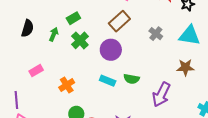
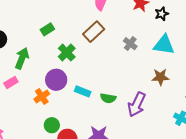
green arrow: (54, 34) -> (22, 58), moved, size x1.5
green cross: (80, 40) -> (67, 53), moved
purple circle: (111, 50) -> (56, 80), moved
green semicircle: (132, 79) -> (108, 98), moved

